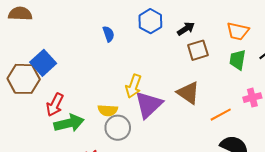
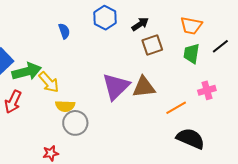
yellow arrow: (133, 86) -> (49, 82), moved, turned -60
brown triangle: (188, 93) -> (144, 87), turned -40
purple triangle: (149, 105) -> (116, 86), moved
green arrow: (69, 123) -> (27, 72), moved

